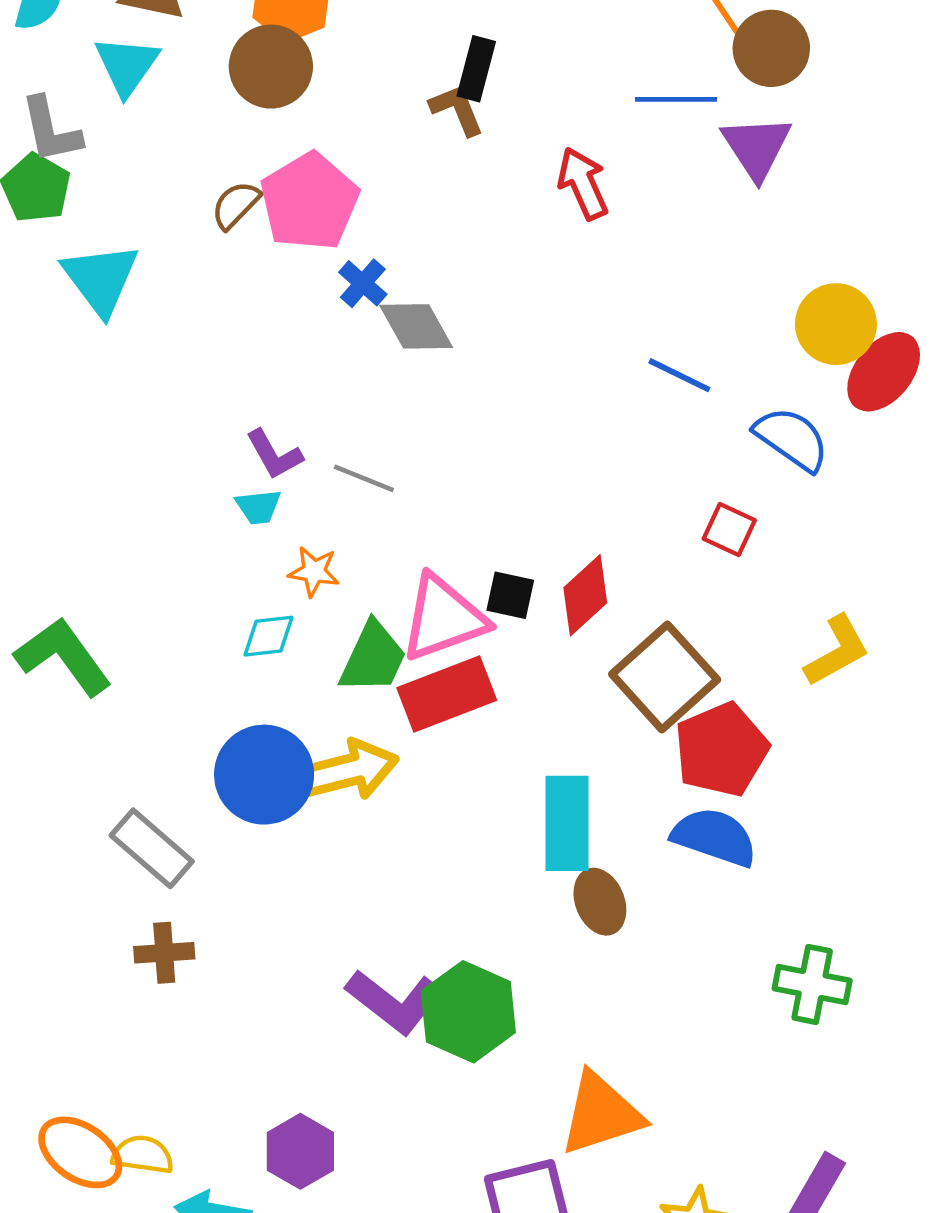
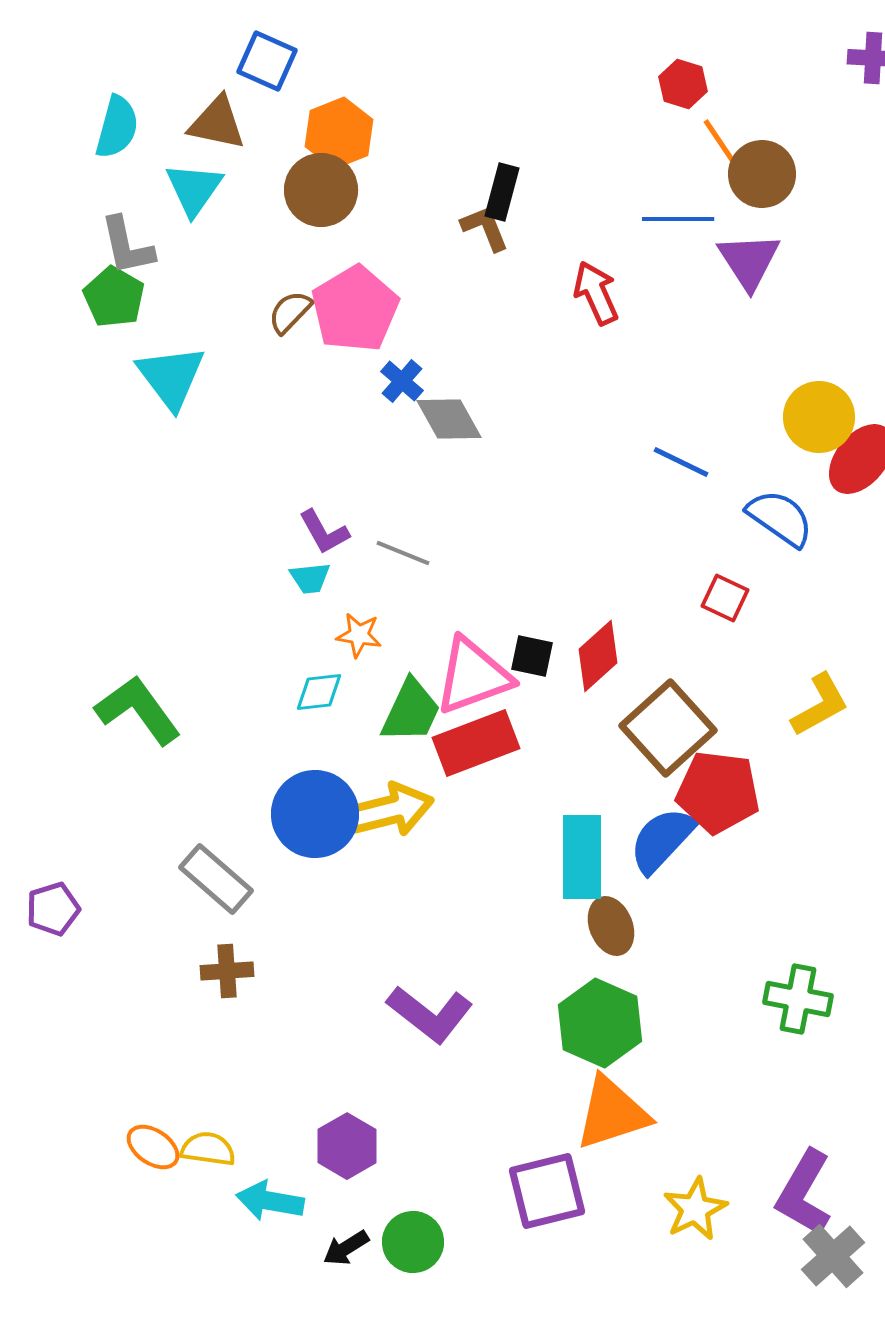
red pentagon: (721, 750) -> (718, 792), turned 30
blue semicircle: (715, 837) -> (662, 840), moved, turned -66
green hexagon: (468, 1012) -> (600, 1023), moved
orange ellipse: (80, 1152) -> (153, 1147), size x0.7

